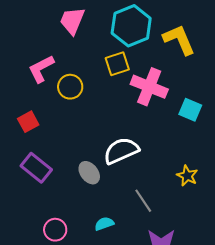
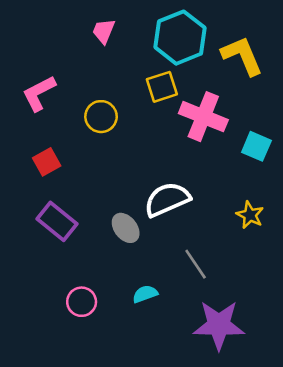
pink trapezoid: (72, 21) -> (104, 31), size x0.7
pink L-shape: (41, 69) -> (39, 93), moved
yellow star: (187, 176) -> (250, 215), moved

